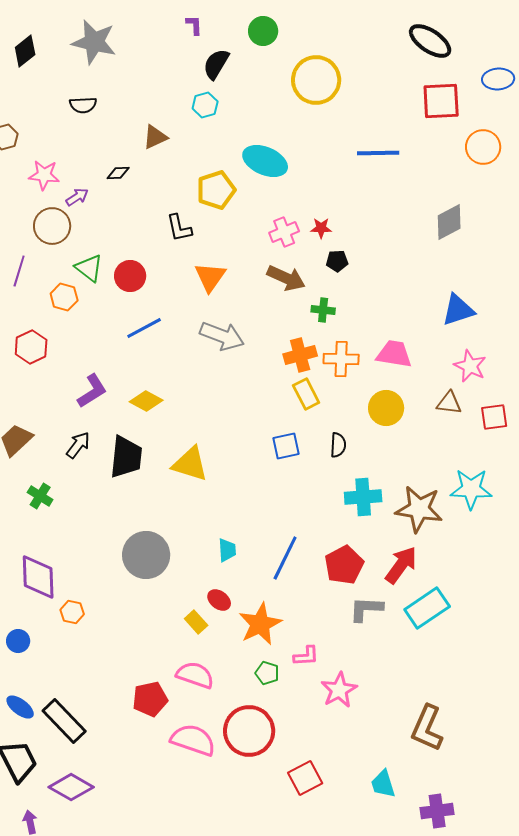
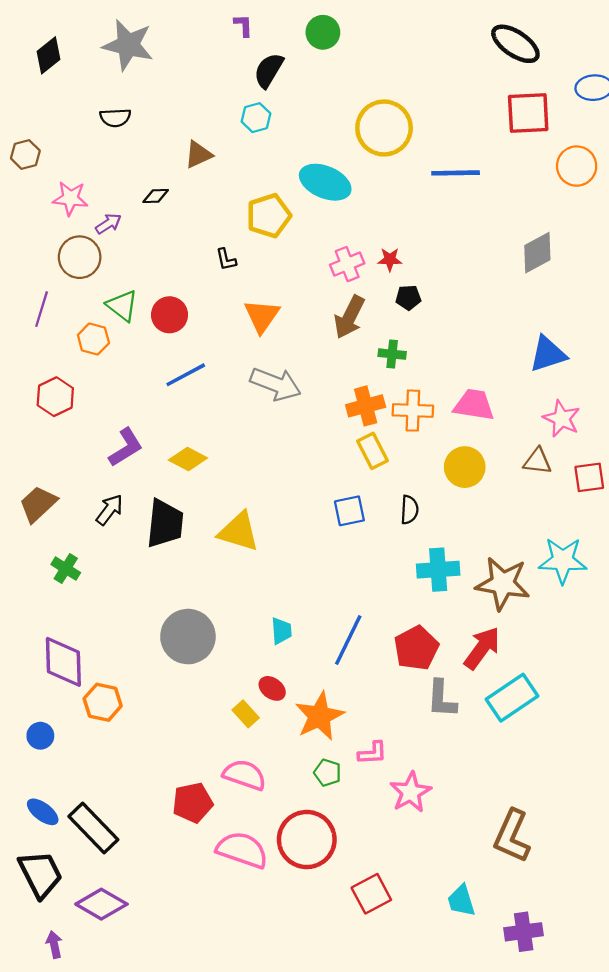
yellow circle: (316, 80) -> (384, 128), moved
black L-shape: (179, 228) -> (226, 259), size x0.7
brown arrow: (286, 278) -> (349, 317), turned 93
gray L-shape: (366, 609) -> (442, 699), turned -90
orange hexagon: (72, 612) -> (103, 702), size x1.4

